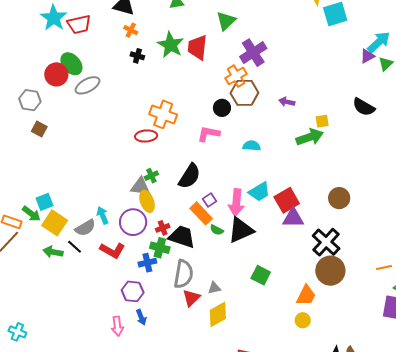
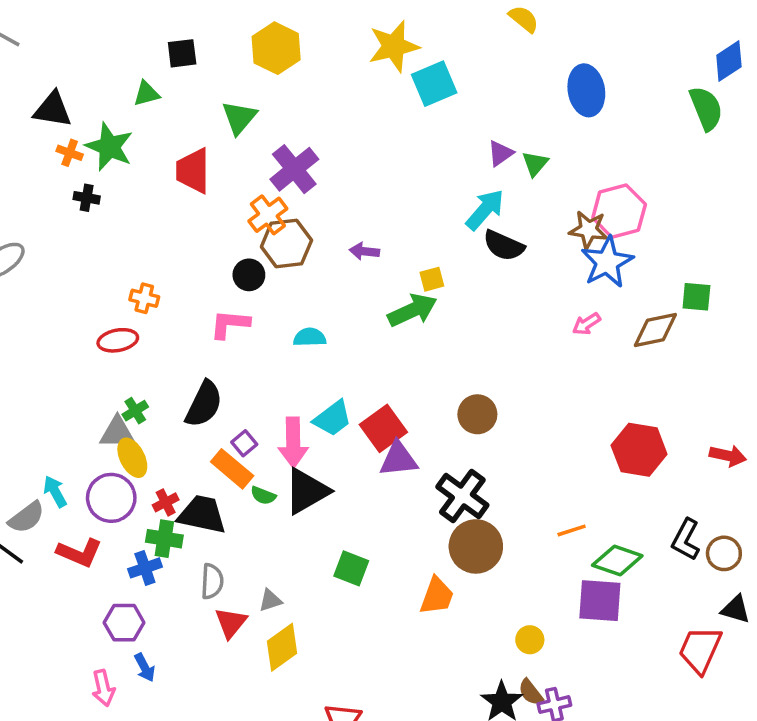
cyan arrow: (379, 42) -> (485, 210), moved
green star: (171, 45) -> (109, 147), moved
orange cross: (163, 114) -> (144, 298), size x0.6
gray semicircle: (183, 274) -> (212, 581), size x0.7
yellow circle: (303, 320) -> (530, 640), moved

